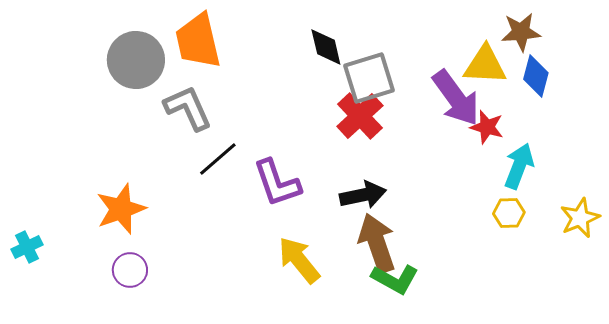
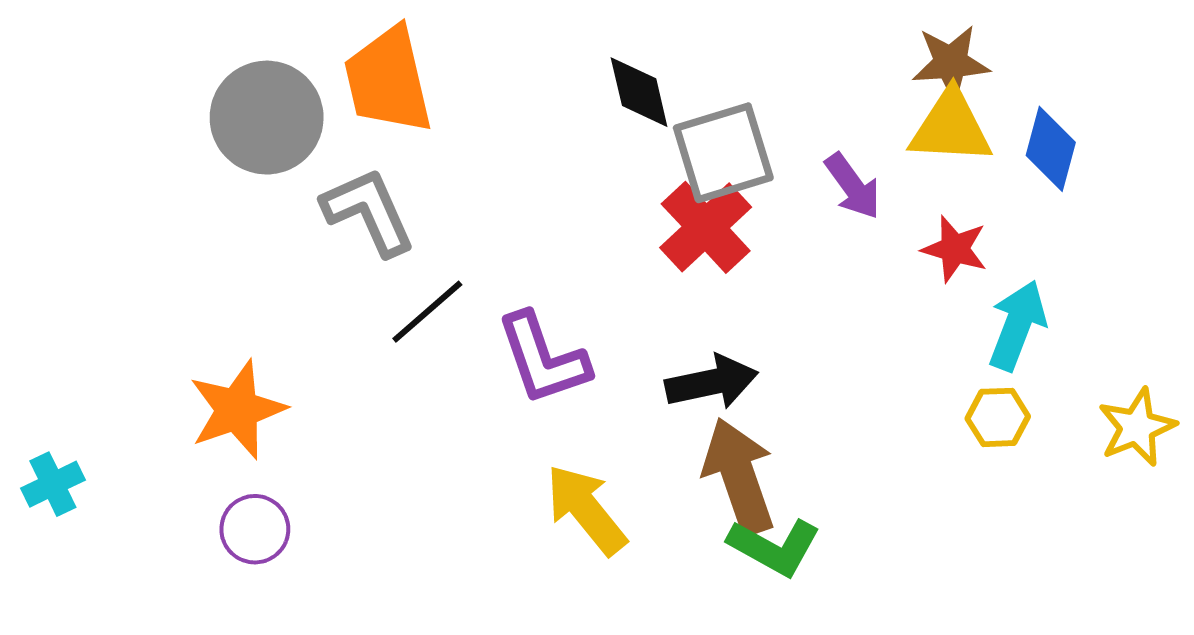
brown star: (521, 32) -> (951, 63), moved
purple arrow: (456, 98) -> (853, 186), moved, size x0.6

